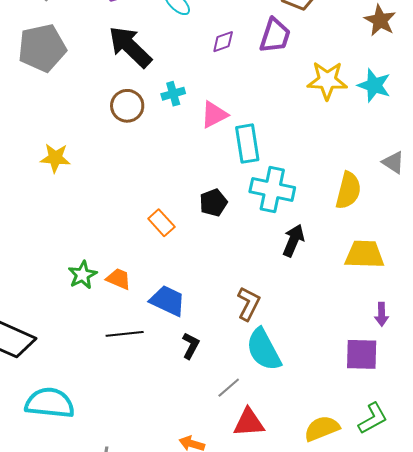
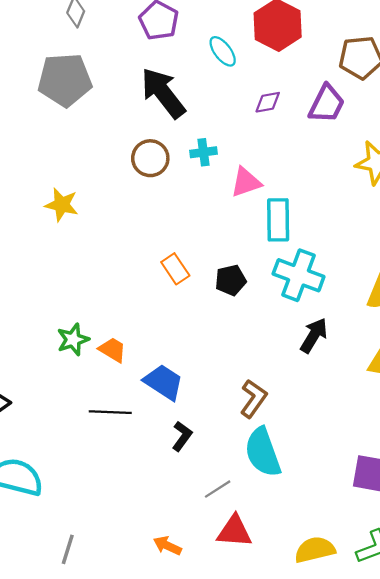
orange rectangle: (161, 223) -> (175, 269), moved

